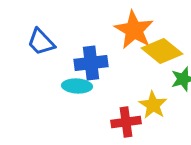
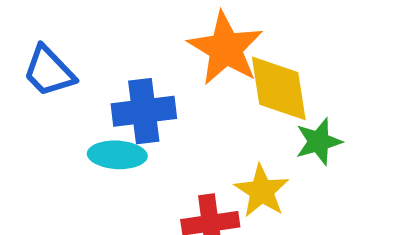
yellow diamond: (162, 51) -> (279, 88), turned 42

